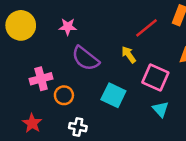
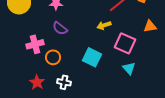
yellow arrow: (129, 55) -> (104, 25), turned -72
purple semicircle: (86, 58) -> (60, 28), moved, size x0.7
red star: (32, 123) -> (37, 82), moved

